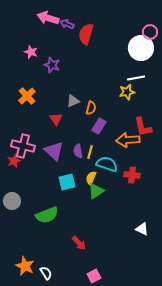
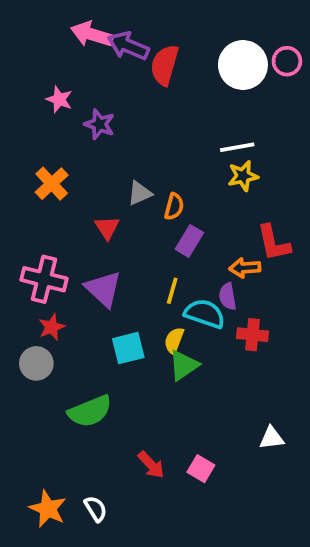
purple arrow: (67, 24) -> (128, 46), size x1.5
white circle: (141, 48) -> (243, 65), moved
white line: (136, 78) -> (237, 147), moved
orange arrow: (128, 140) -> (245, 268), size x0.7
purple semicircle: (78, 151) -> (228, 296), moved
red star: (14, 161) -> (52, 327), moved
gray circle: (12, 201) -> (36, 363), moved
white triangle: (142, 229) -> (272, 438), turned -32
white semicircle: (46, 273) -> (96, 509), moved
pink square: (94, 276) -> (201, 469), moved, turned -32

